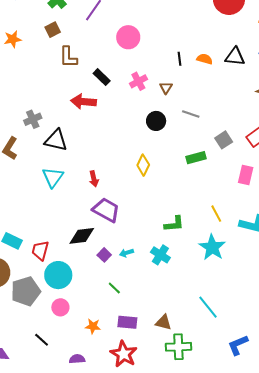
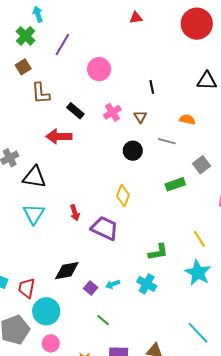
orange semicircle: (205, 59) -> (187, 119), moved
purple trapezoid: (106, 210) -> (105, 228), moved

